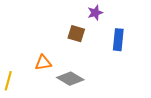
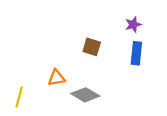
purple star: (95, 13) -> (133, 25), moved

